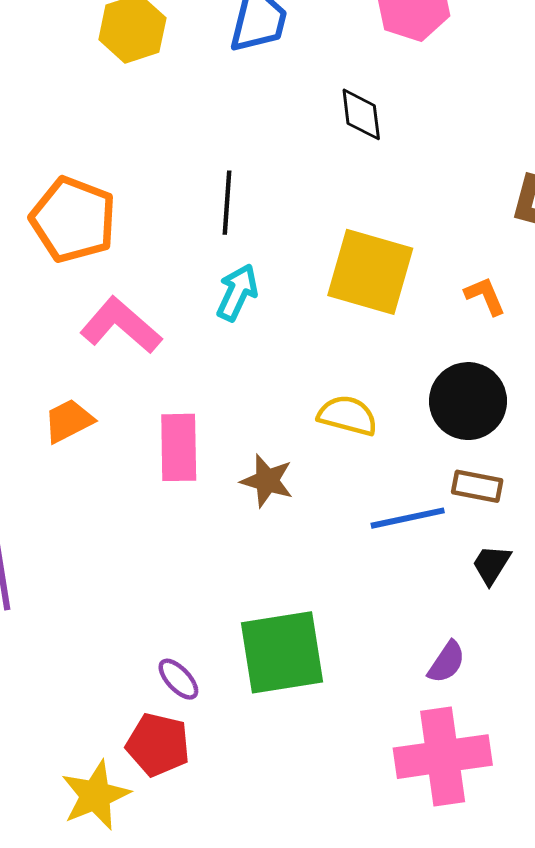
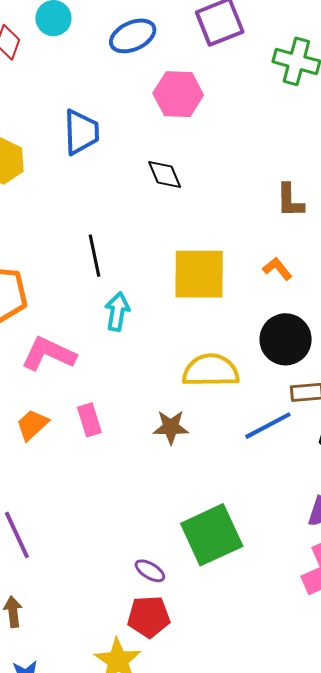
yellow semicircle: (348, 415) -> (211, 371), size x1.4
pink rectangle: (179, 447) -> (89, 420), moved, size x0.7

